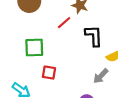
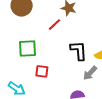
black L-shape: (94, 36) -> (79, 51), moved

